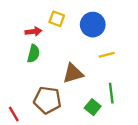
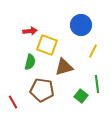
yellow square: (57, 19) -> (47, 45), moved, size x1.5
green semicircle: (33, 54) -> (30, 62), moved
yellow line: (107, 55) -> (93, 51), turned -48

